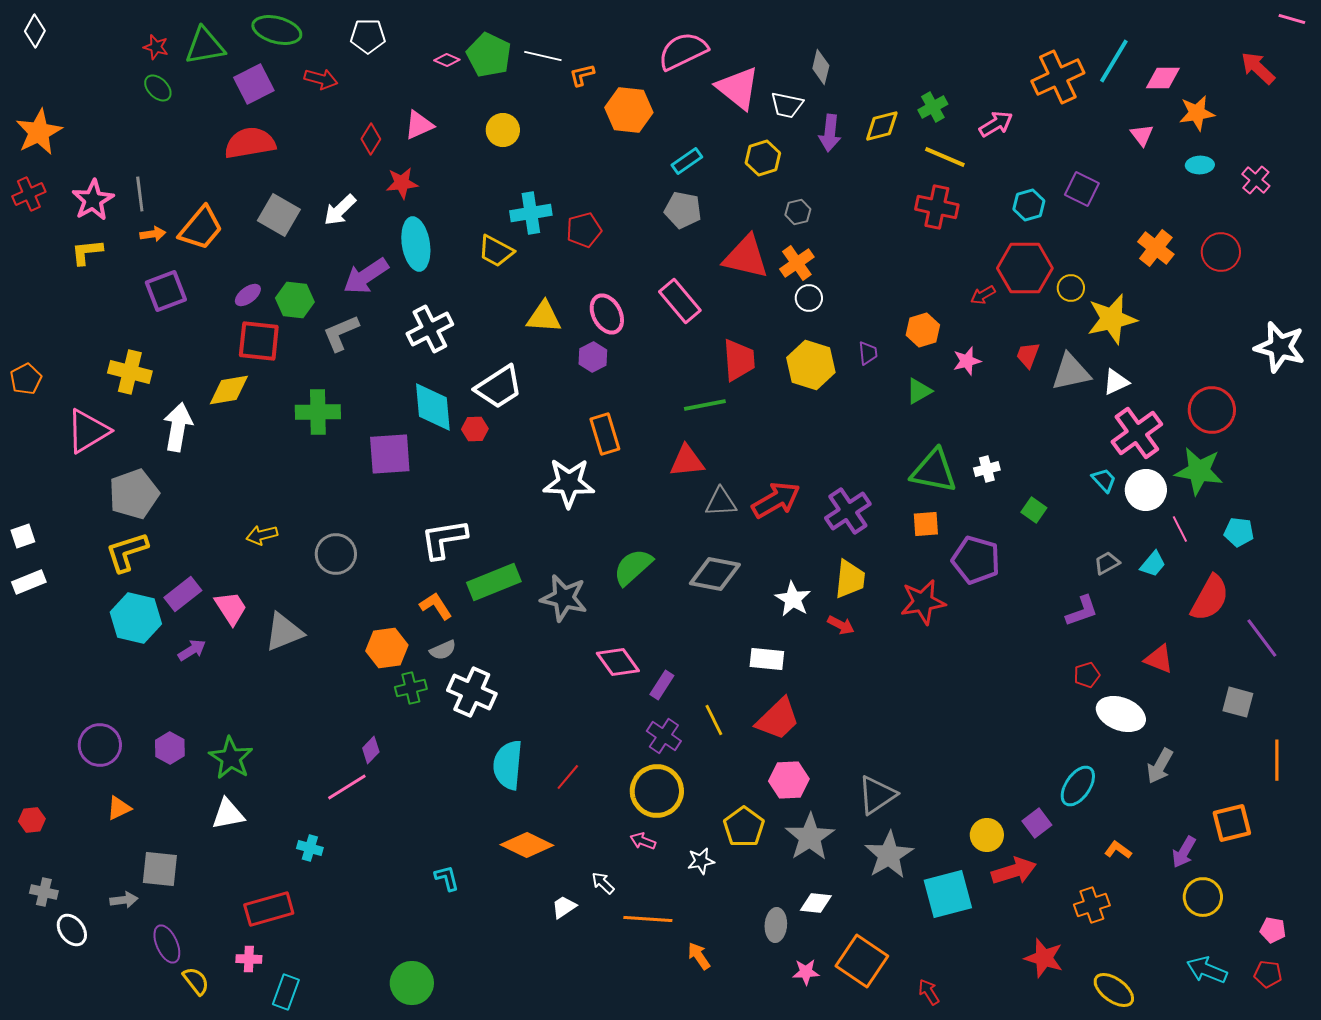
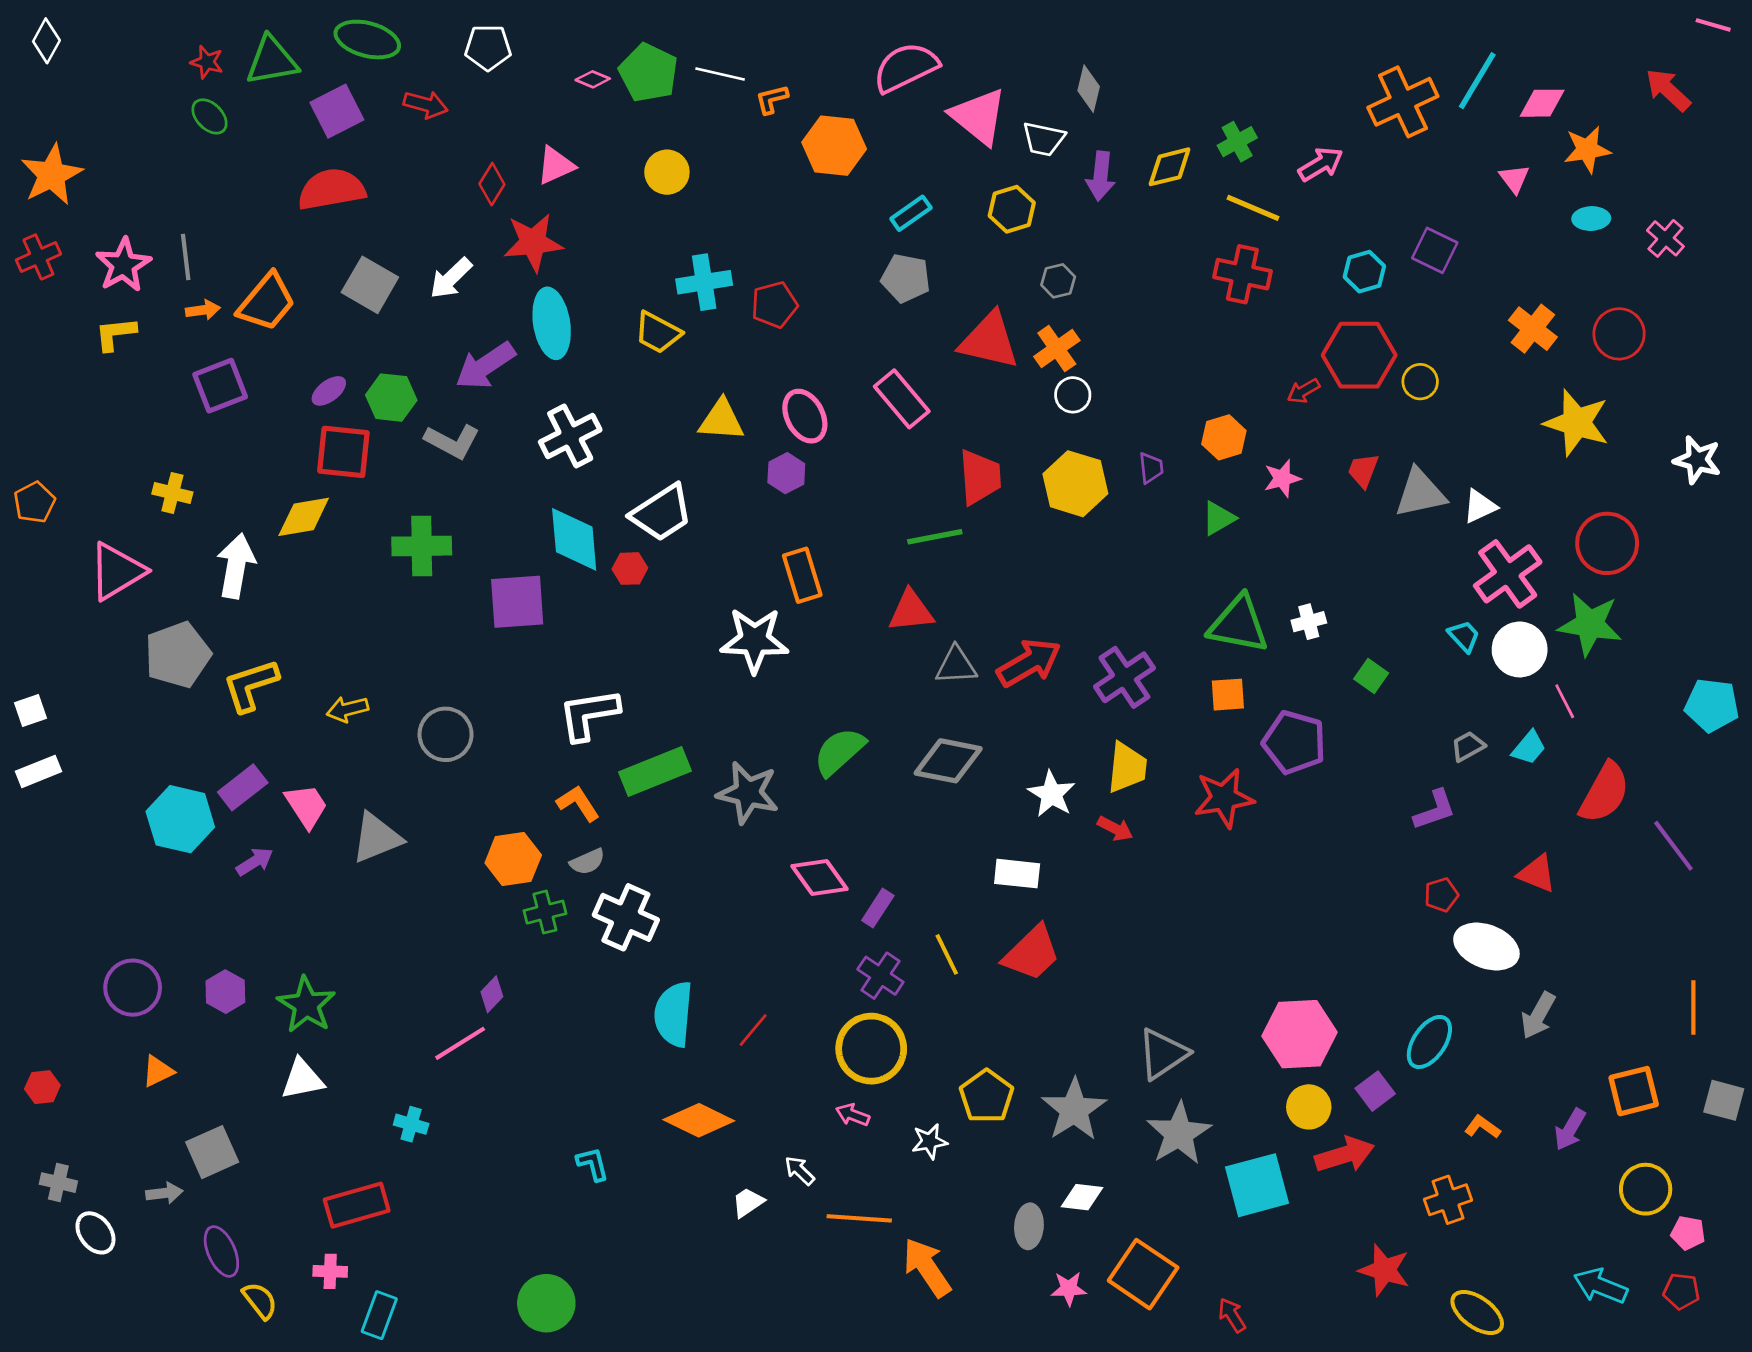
red star: (402, 183) -> (533, 242), size x1.4
yellow star: (1112, 319) -> (1577, 423), moved, turned 30
gray L-shape: (341, 333) -> (452, 441), turned -129
white star: (1280, 347) -> (1697, 460), size x0.7
yellow cross: (130, 372) -> (172, 493), size x0.7
cyan pentagon: (1239, 532) -> (1712, 705), moved, size x1.4
yellow L-shape: (127, 552) -> (251, 685), moved
gray square: (1238, 702) -> (1724, 1100), moved
pink hexagon: (789, 780) -> (1299, 1034), moved, size x1.4
gray square: (160, 869) -> (212, 1152), turned -30
yellow circle: (1203, 897) -> (1646, 1189), moved
orange arrow: (699, 956) -> (927, 1267), size x1.6

